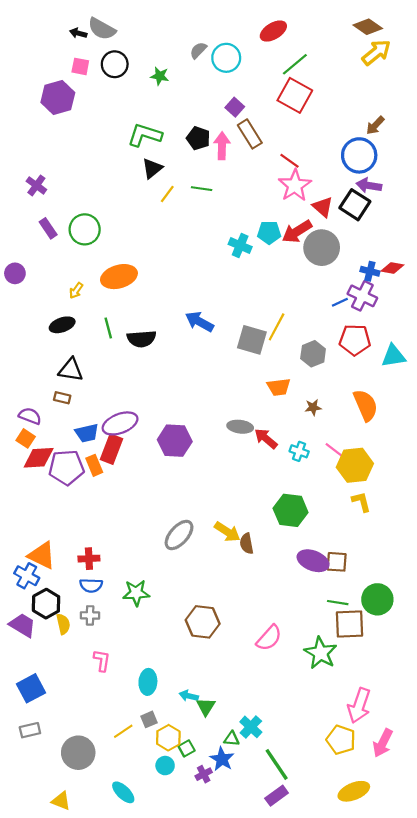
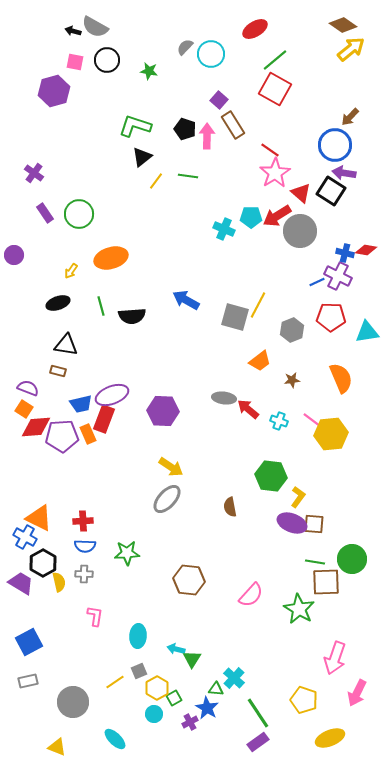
orange trapezoid: (279, 387) -> (260, 361), turned -30
yellow L-shape: (361, 502) -> (298, 497), moved, turned 50
yellow arrow: (227, 532) -> (171, 467), moved
yellow pentagon: (341, 740) -> (304, 700), moved

